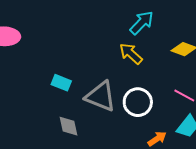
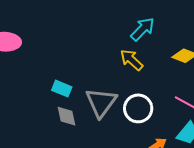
gray triangle: (101, 96) -> (101, 102), turned 44
gray diamond: (68, 126) -> (67, 116), moved

